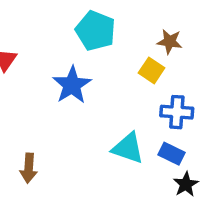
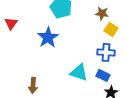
yellow square: (151, 70) -> (111, 29), moved
brown arrow: (29, 168) -> (33, 85), moved

